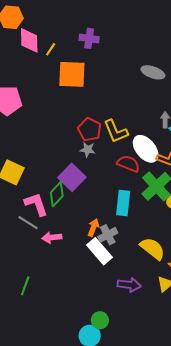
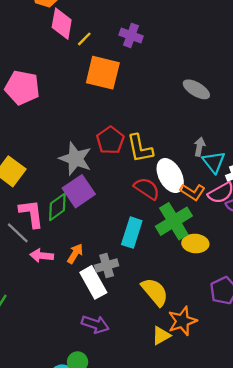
gray star: (88, 150) -> (75, 159), moved, size x1.8
orange arrow: (93, 227) -> (75, 254), moved
purple arrow: (129, 285) -> (95, 324), moved

